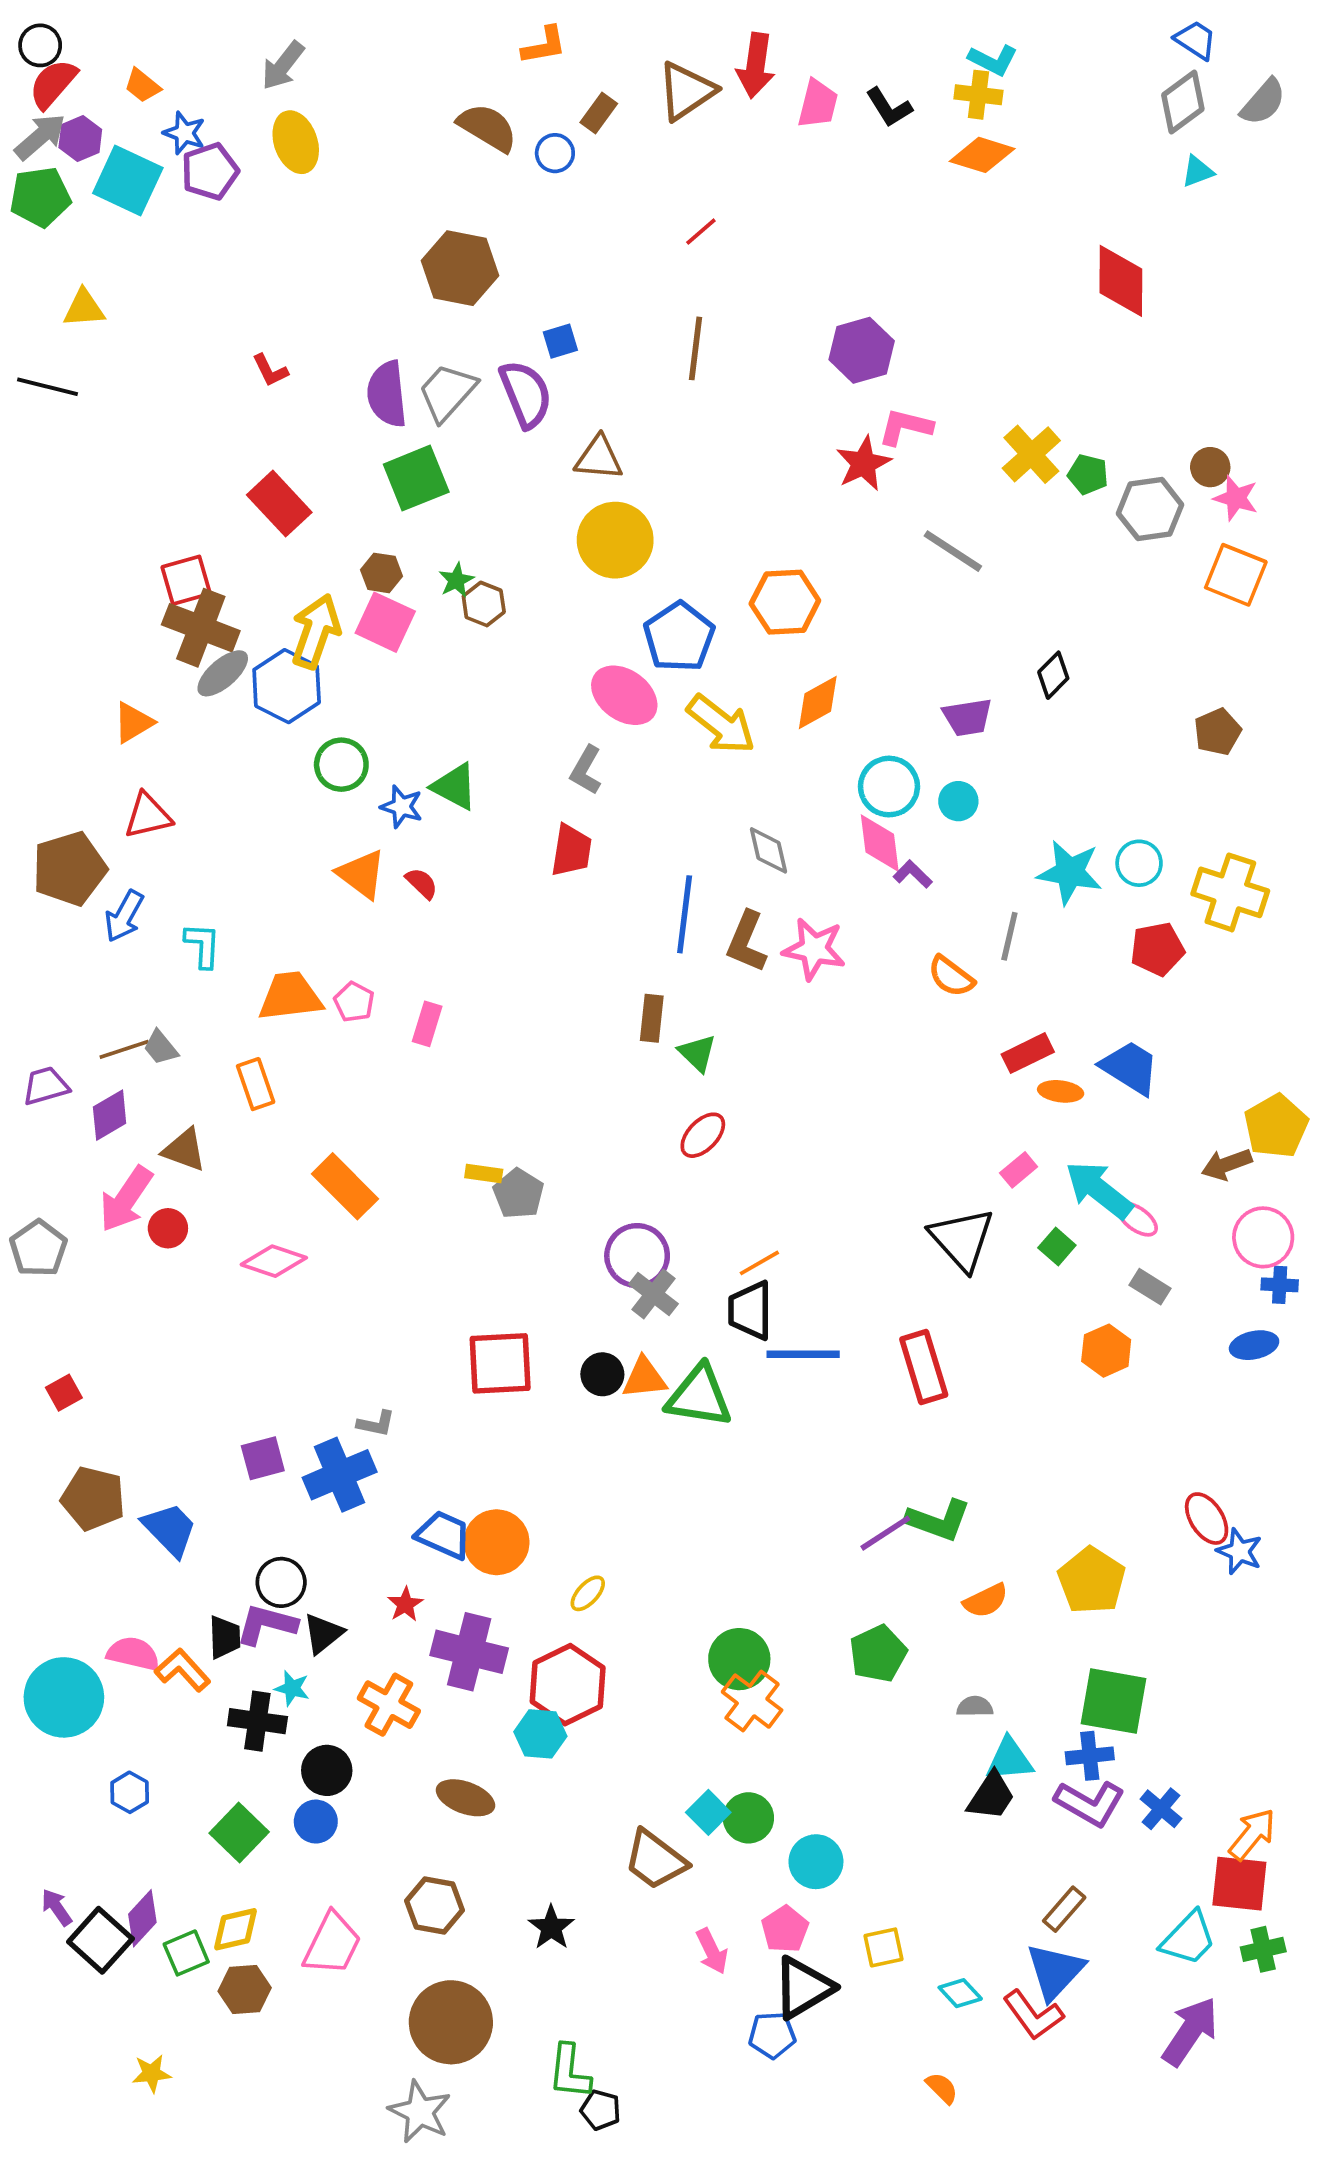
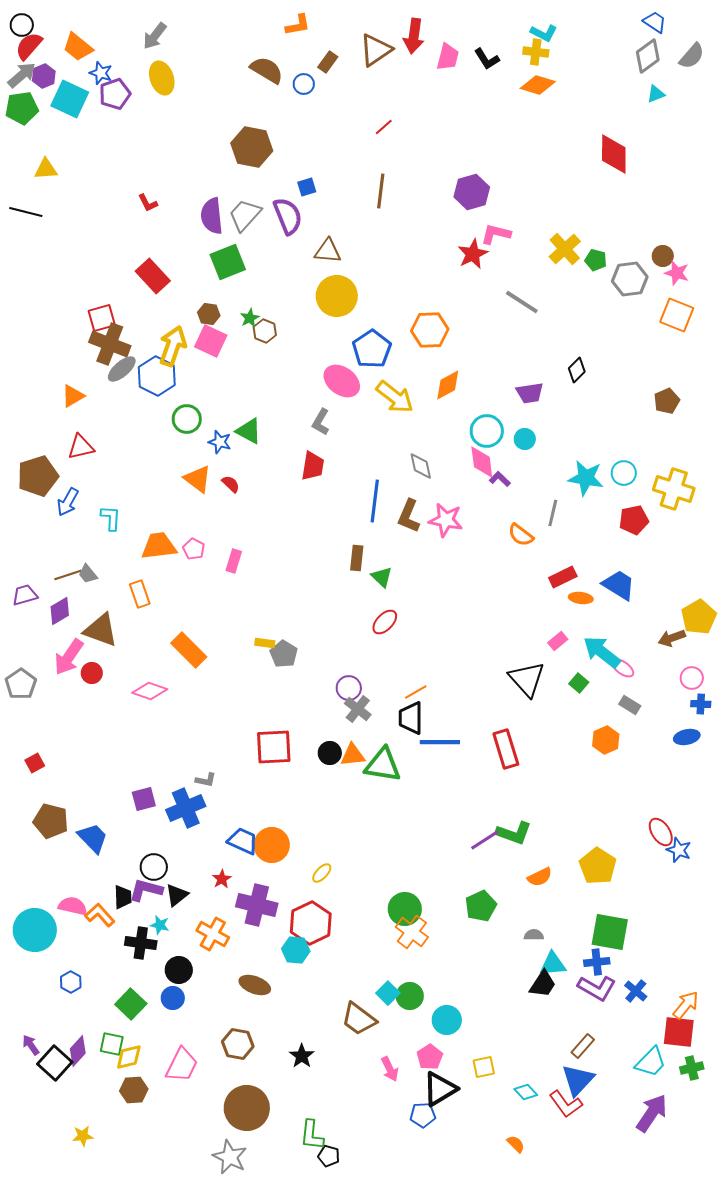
orange trapezoid: (142, 86) -> (78, 47), size x1.5
brown triangle: (184, 1150) -> (101, 630), size x1.4
pink circle: (1263, 1237) -> (692, 678), size x0.7
purple circle: (637, 1256) -> (349, 688), size x0.7
green square: (186, 1953) -> (112, 1044), moved, turned 35

